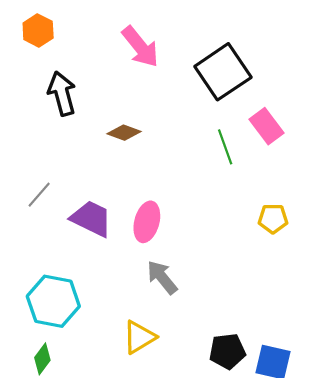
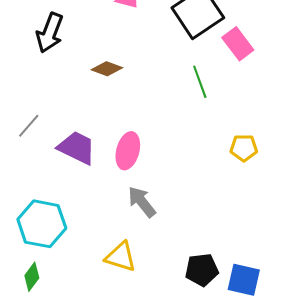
black arrow: (62, 94) -> (50, 33), turned -144
pink rectangle: (266, 126) -> (238, 44), moved
yellow triangle: (139, 337) -> (121, 257), turned 48

